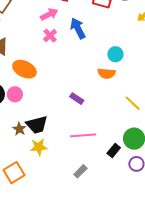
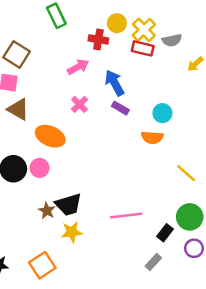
pink cross: (50, 36) -> (80, 104), moved
purple rectangle: (77, 99) -> (120, 108), moved
gray rectangle: (80, 171) -> (153, 262), moved

